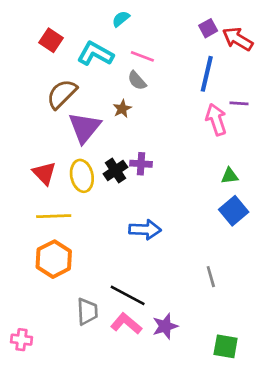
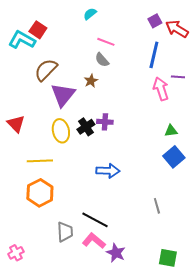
cyan L-shape: (95, 54) -> (22, 40), moved
red triangle: (44, 173) -> (16, 124), moved
purple star: (165, 326) -> (116, 253), moved, turned -30
pink cross: (21, 340) -> (16, 253), turned -35

